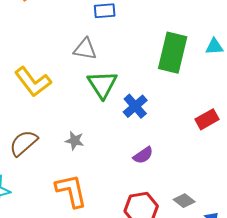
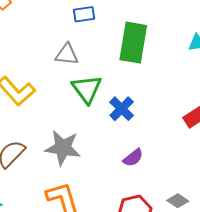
green rectangle: (173, 53) -> (133, 43), moved
gray star: (75, 141) -> (63, 148), size x1.8

